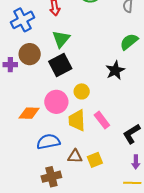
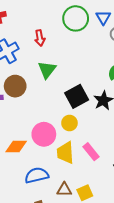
black square: (60, 65) -> (77, 96), moved

